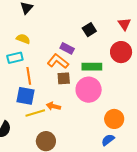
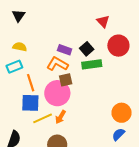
red triangle: (124, 24) -> (103, 21), moved
black square: (89, 30) -> (87, 49), moved
pink circle: (89, 90) -> (57, 93), moved
orange arrow: (53, 106) -> (61, 117), moved, turned -64

